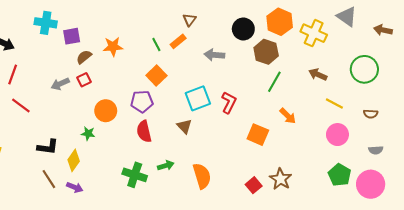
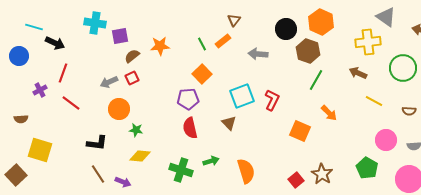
yellow cross: (314, 33) -> (368, 42), moved, turned -30
orange circle: (106, 111) -> (119, 109), moved
pink circle: (337, 135) -> (386, 140), moved
yellow diamond: (74, 160) -> (140, 156), moved, turned 60
green pentagon: (340, 175) -> (367, 168), moved

